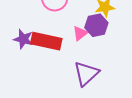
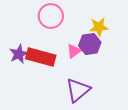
purple star: (23, 39) -> (19, 54), turned 30

